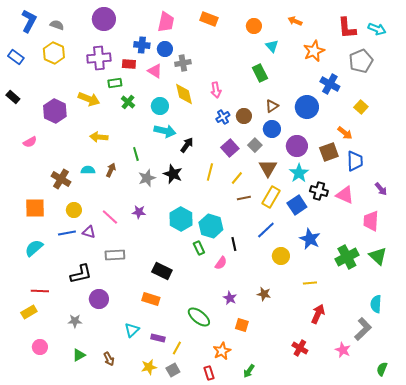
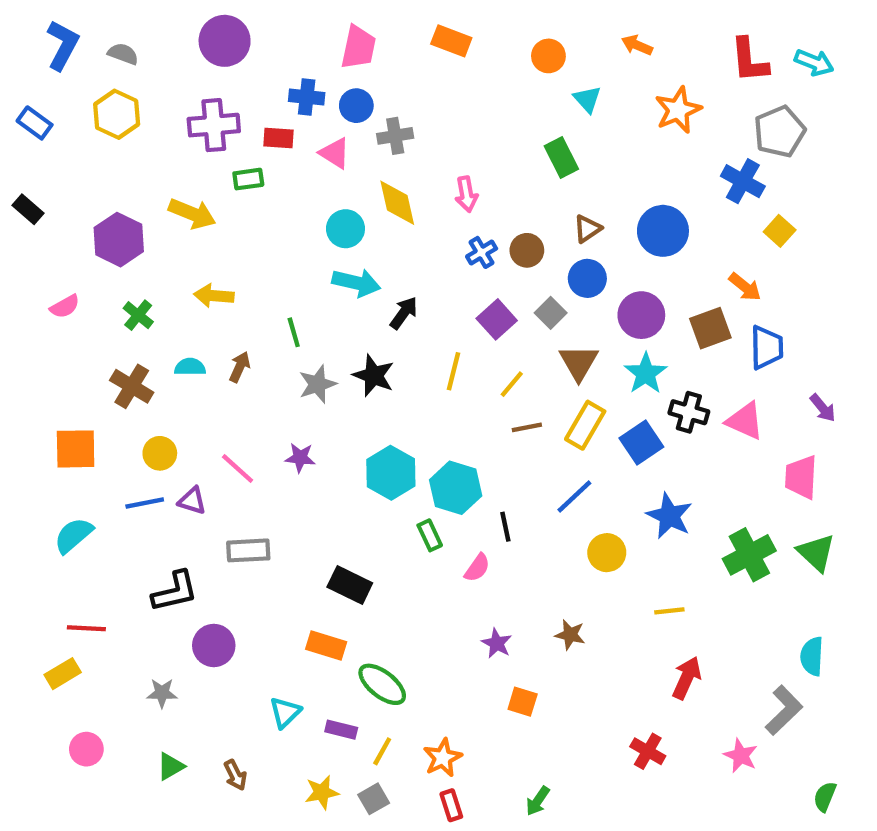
blue cross: (330, 84) -> (743, 181), moved
green cross: (128, 102) -> (138, 315), moved
green ellipse: (199, 317) -> (382, 684), moved
orange star: (222, 351) -> (443, 758), moved

